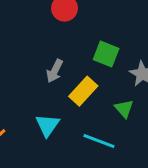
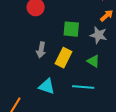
cyan triangle: (47, 125) -> (47, 86), turned -30

